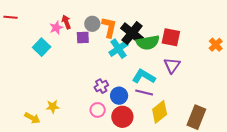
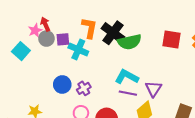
gray circle: (92, 24) -> (46, 39), moved
red square: (171, 37) -> (171, 39), moved
cyan cross: (119, 49) -> (78, 50), moved, turned -30
purple triangle: (172, 65) -> (153, 89), moved
blue circle: (119, 96) -> (62, 84), moved

